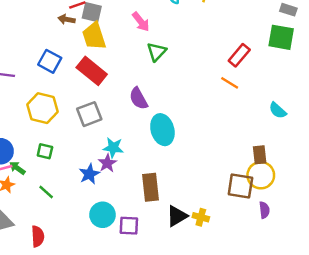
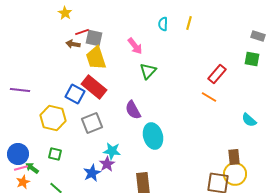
green square: (281, 37) -> (252, 59), size x0.7
blue square: (50, 61) -> (75, 94), moved

